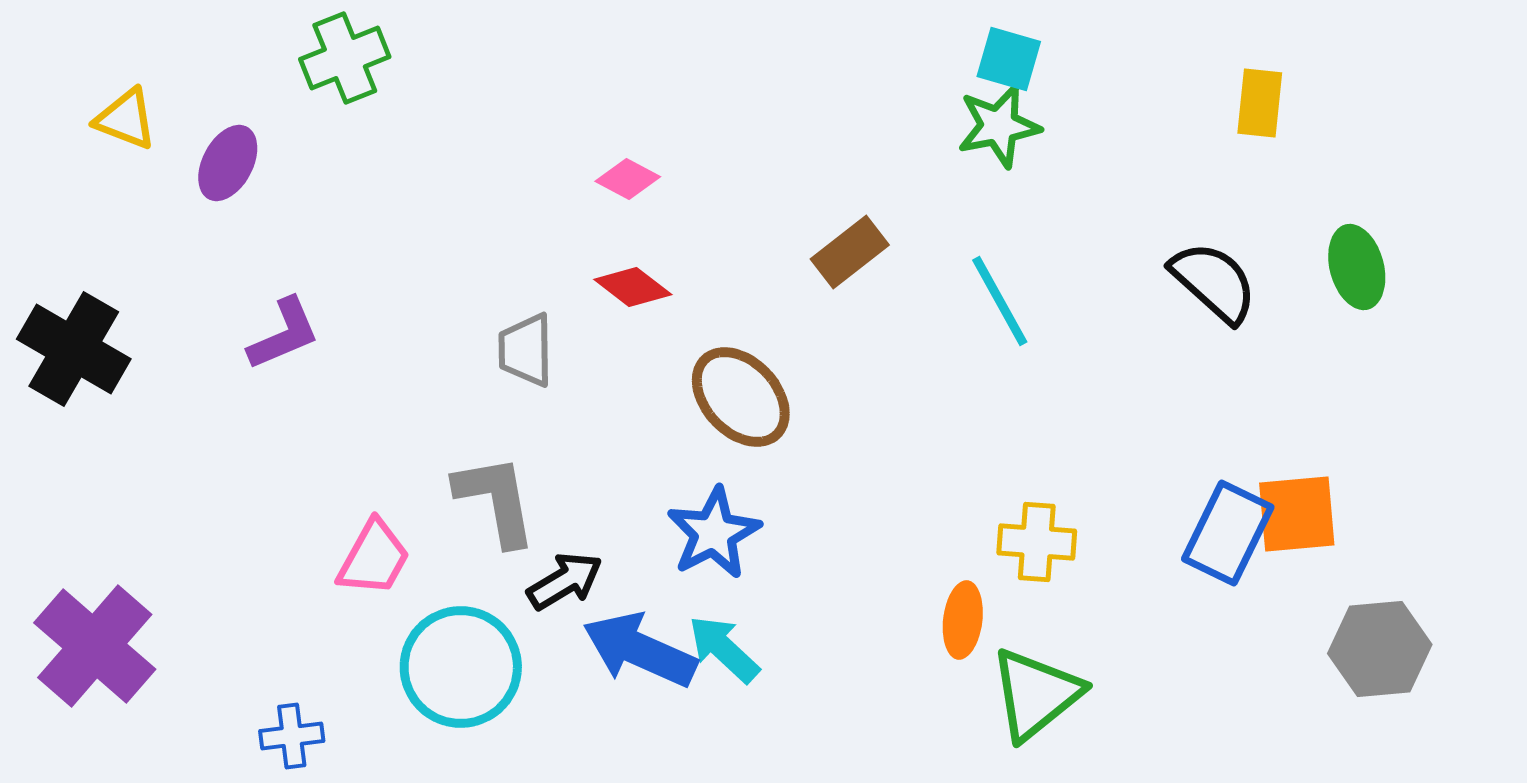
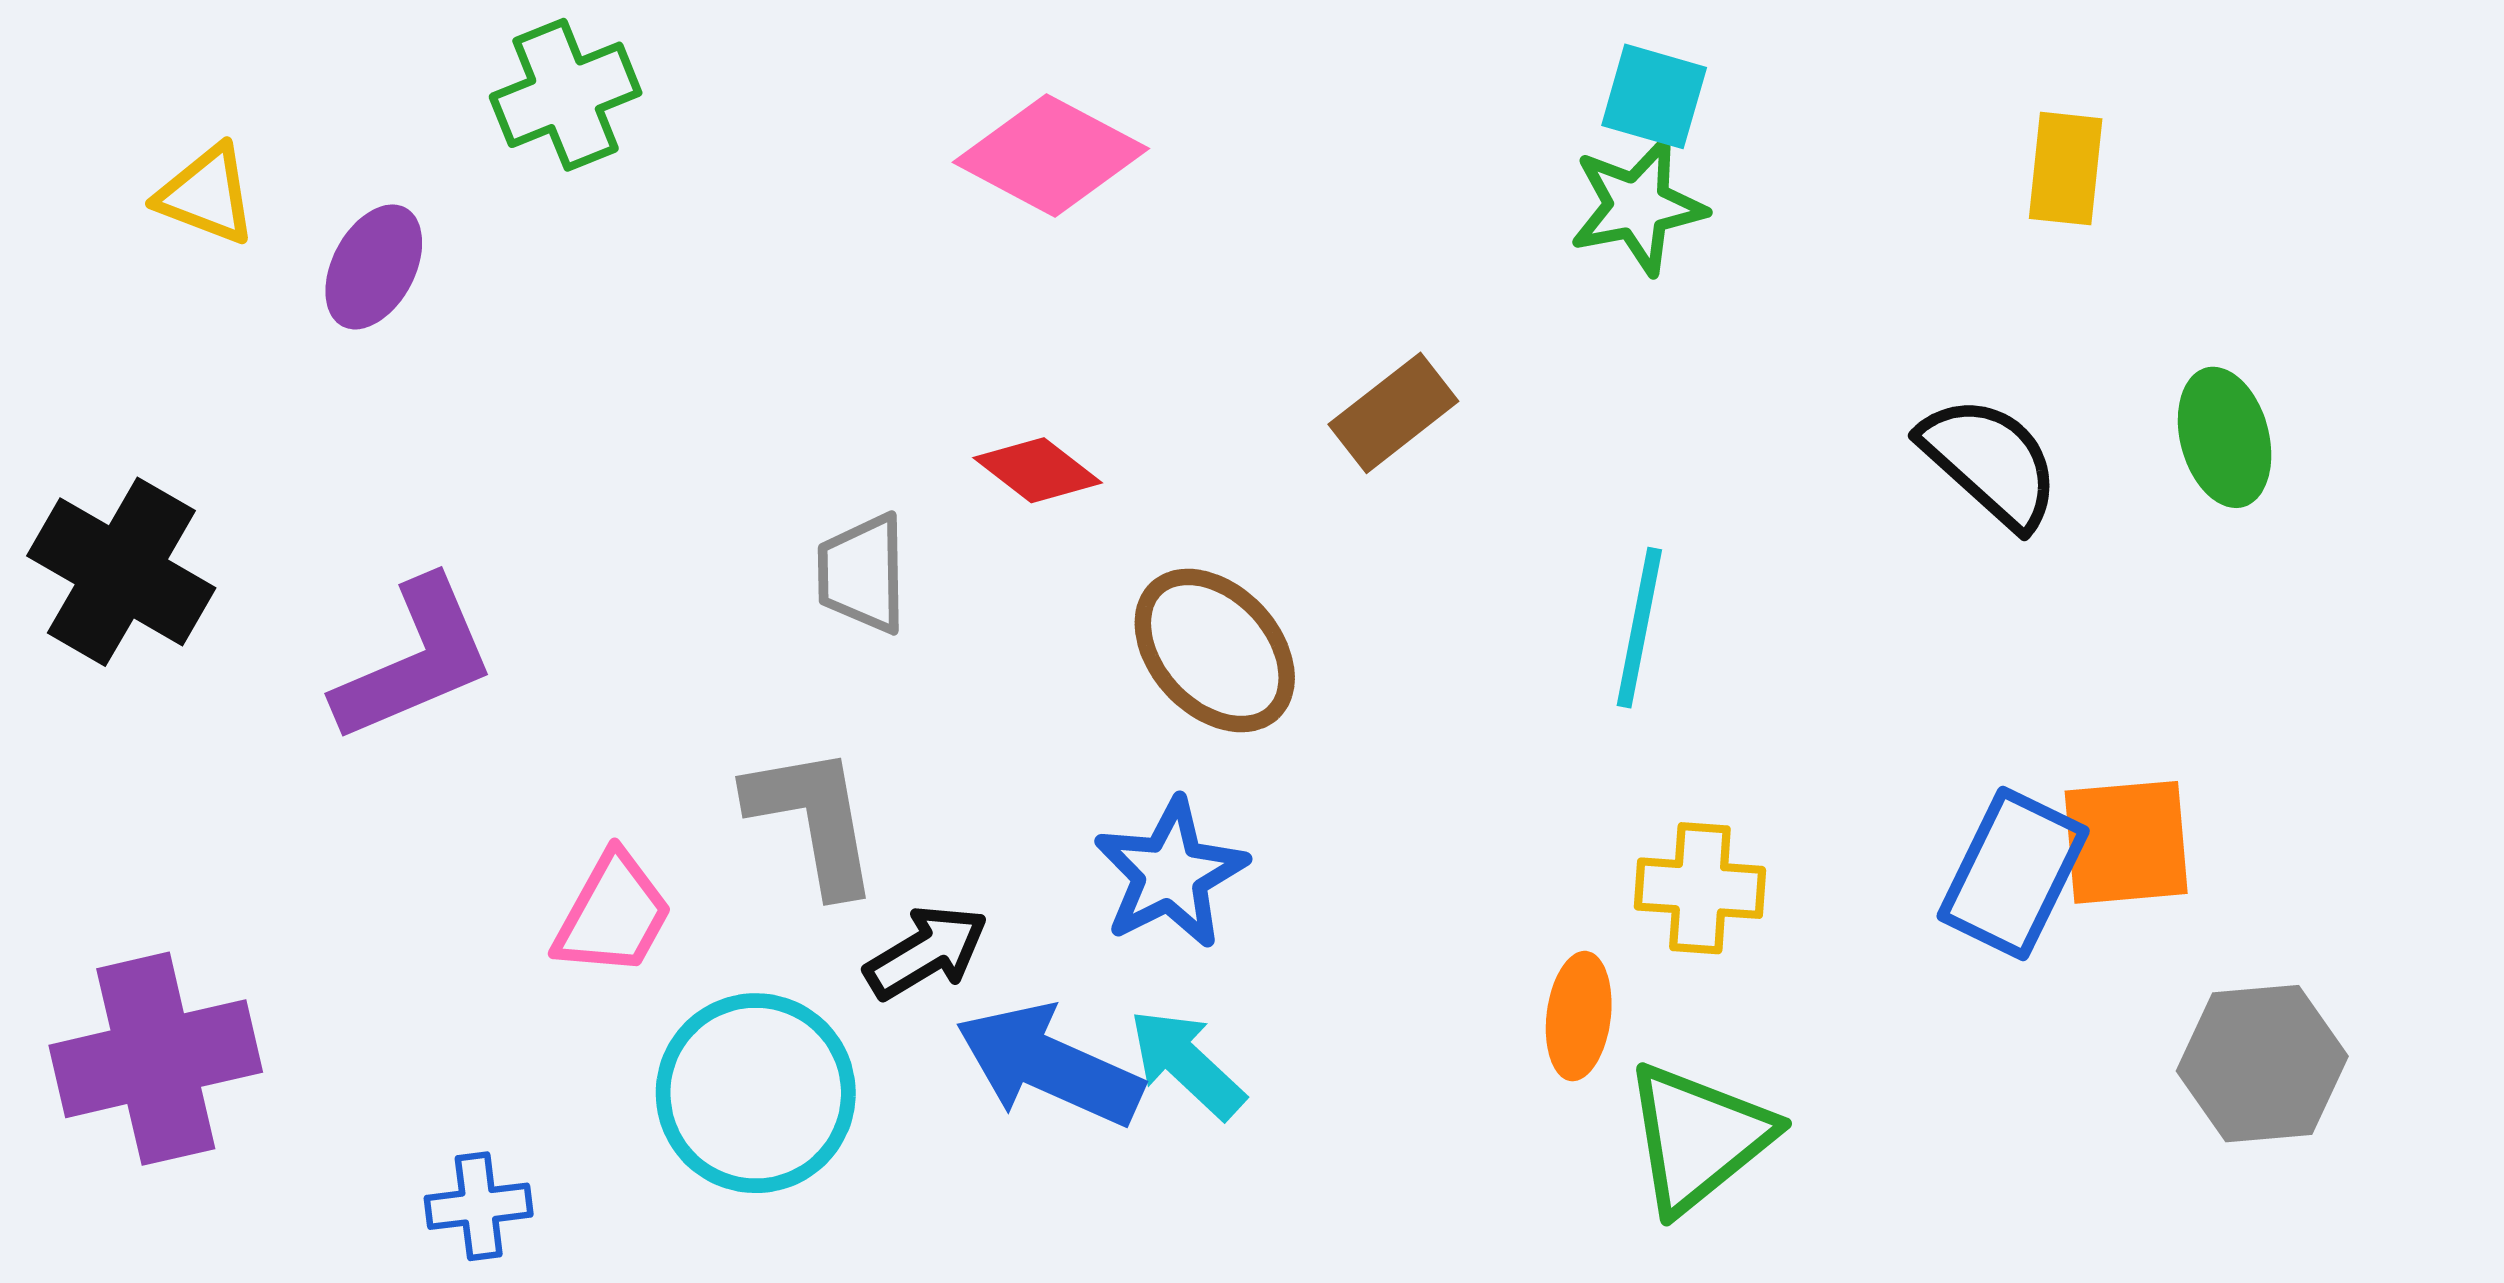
pink diamond: (628, 179) -> (1051, 155), moved, size x1.8
cyan line: (1000, 301) -> (1639, 628), moved, turned 40
purple L-shape: (284, 334) -> (415, 660), moved, size x1.4
purple cross: (95, 646) -> (156, 1059), turned 36

